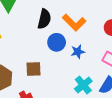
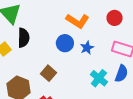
black semicircle: (44, 19) -> (24, 38), moved
brown square: (34, 69) -> (48, 73), turned -35

